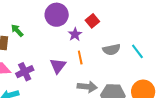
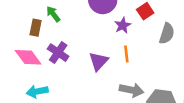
gray semicircle: (111, 50) -> (167, 33), moved, turned -66
purple cross: (25, 72) -> (58, 53), moved, turned -36

